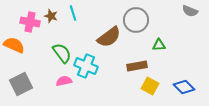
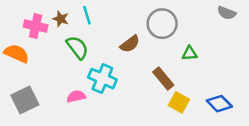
brown semicircle: (109, 37) -> (130, 44), size x0.7
green semicircle: (62, 53) -> (77, 47), moved
brown rectangle: (137, 66) -> (163, 79), turned 60

